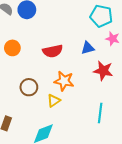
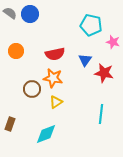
cyan pentagon: (101, 16) -> (91, 25), moved
blue triangle: (88, 48) -> (85, 60), moved, turned -40
orange star: (64, 81) -> (53, 78), moved

